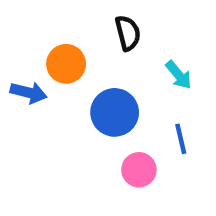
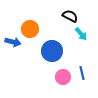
black semicircle: (128, 33) -> (70, 16), moved, turned -49
blue line: (181, 139) -> (82, 73), moved

